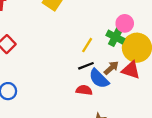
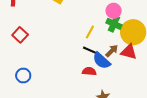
pink circle: (125, 23) -> (114, 11), moved
black line: (86, 66) -> (90, 50), turned 48

